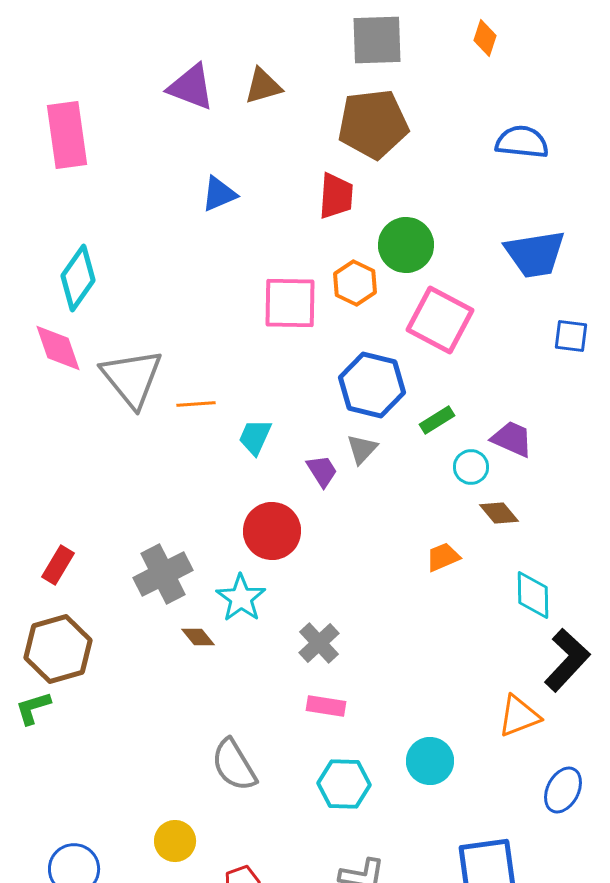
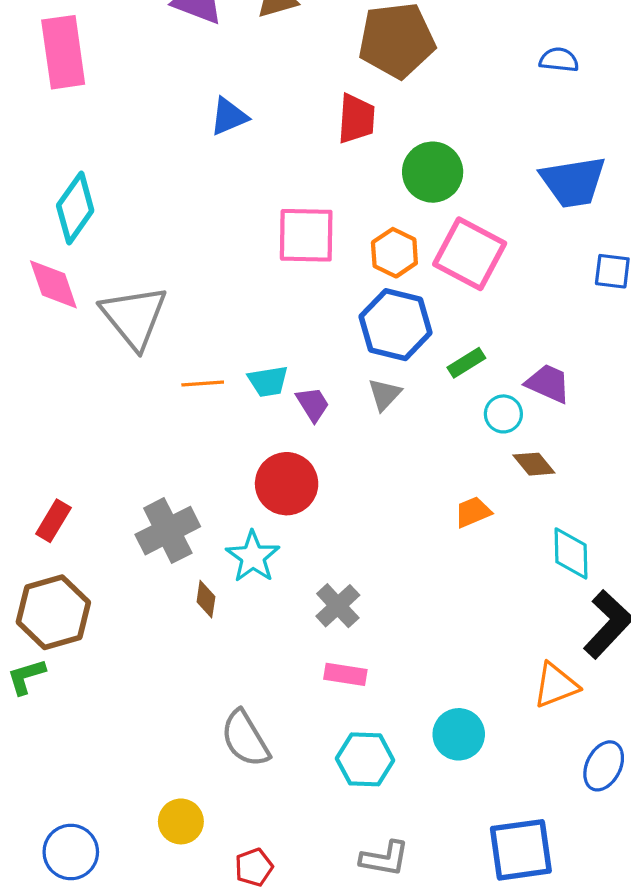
blue semicircle: (522, 142) -> (559, 60), size x0.7
orange hexagon: (355, 283) -> (394, 253), moved
orange line: (196, 404) -> (203, 383), moved
cyan trapezoid: (255, 437) -> (268, 381), turned -123
purple trapezoid: (322, 471) -> (313, 404), moved
brown diamond: (198, 637) -> (206, 599), turned 48

